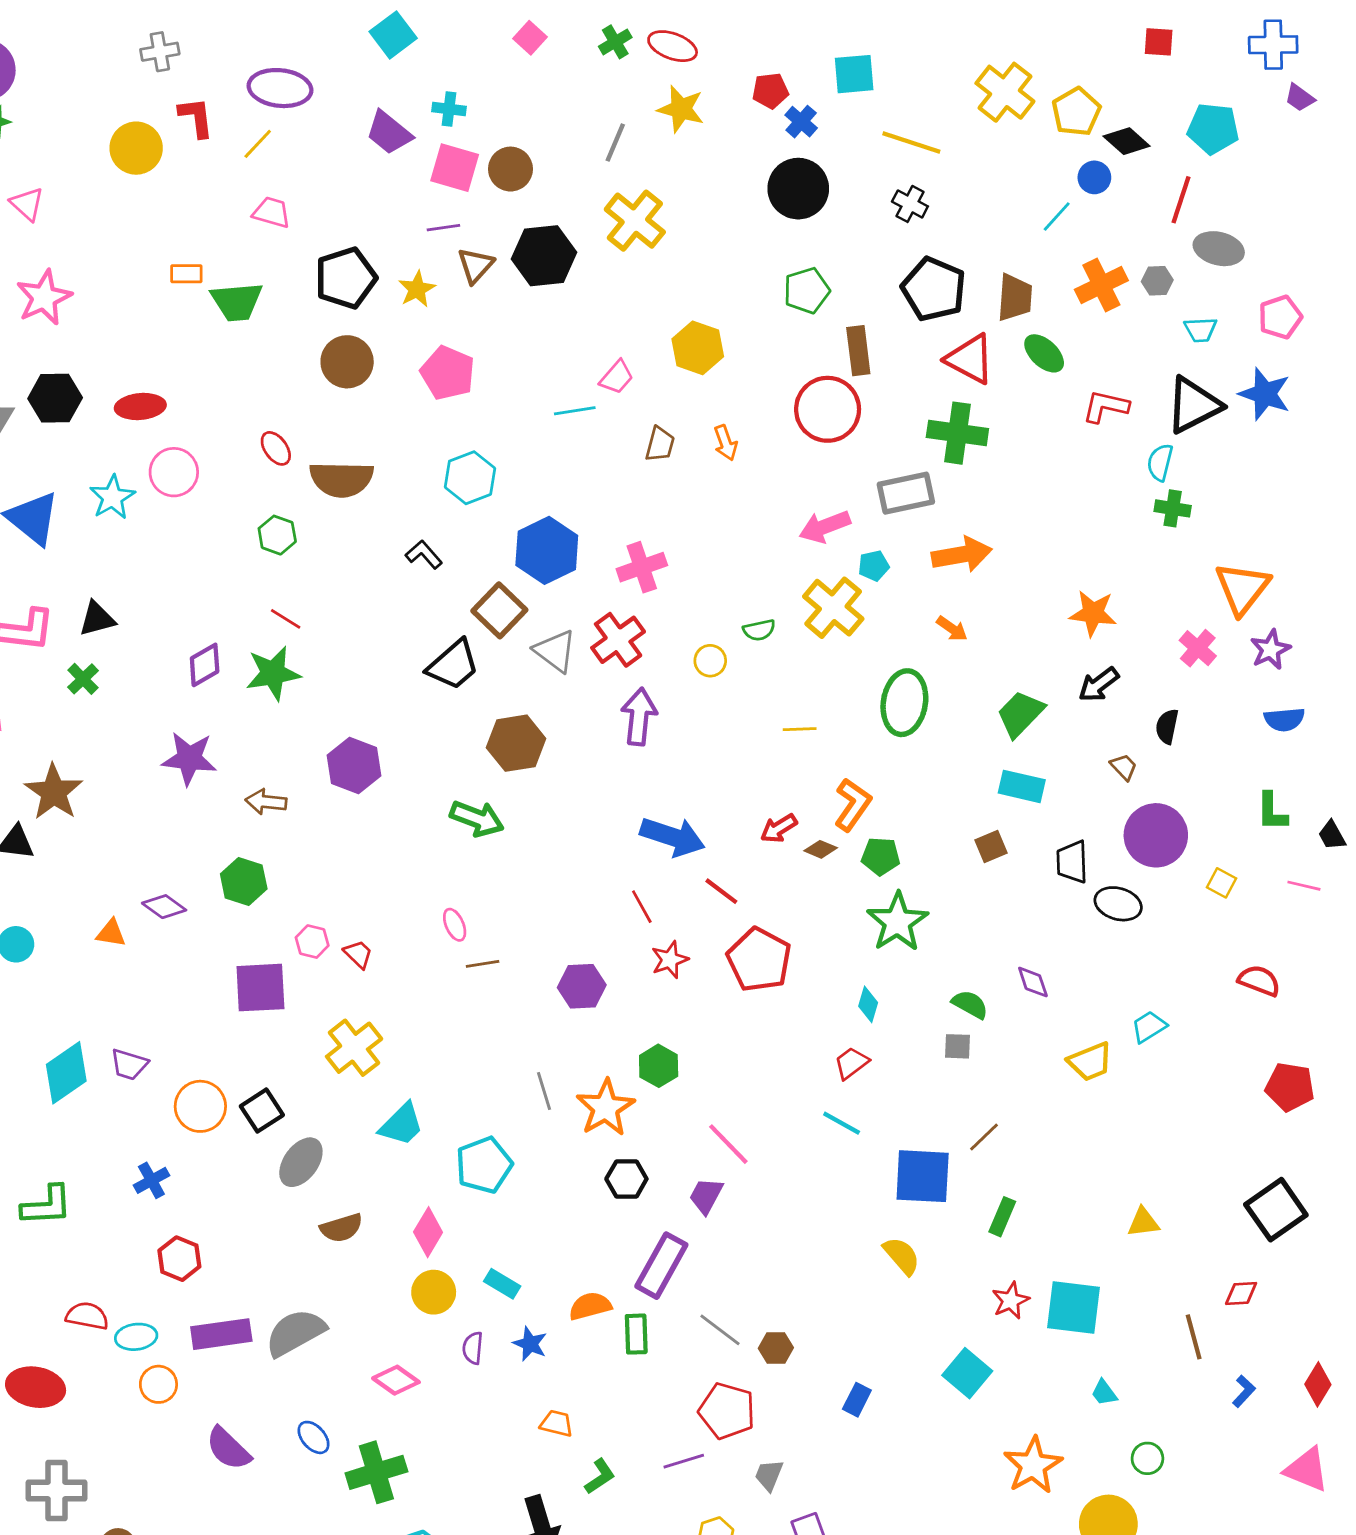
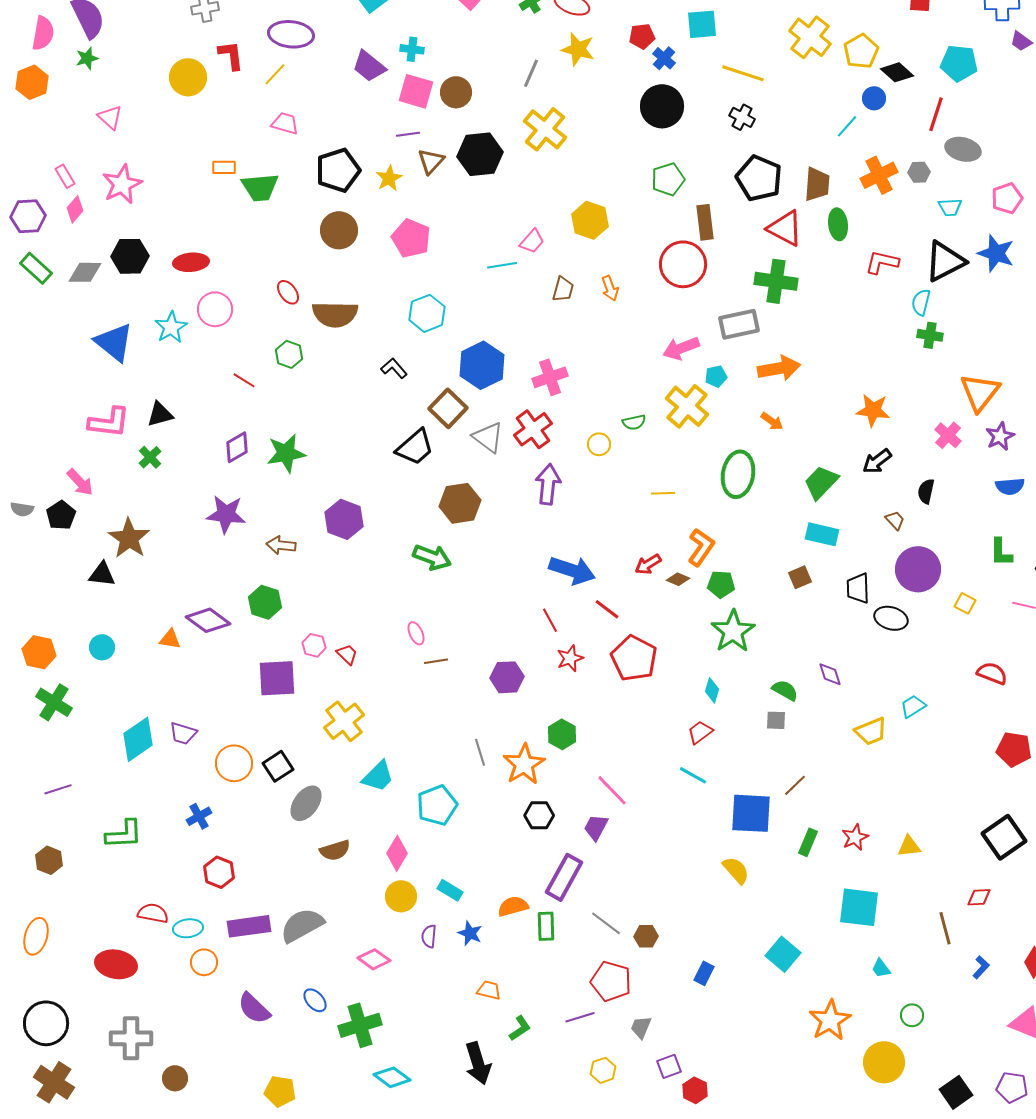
green ellipse: (1044, 353) -> (838, 224), turned 40
red line: (286, 619) -> (244, 380), moved
purple diamond: (164, 907) -> (208, 620), size x1.4
red star: (1011, 1301) -> (855, 837), moved

